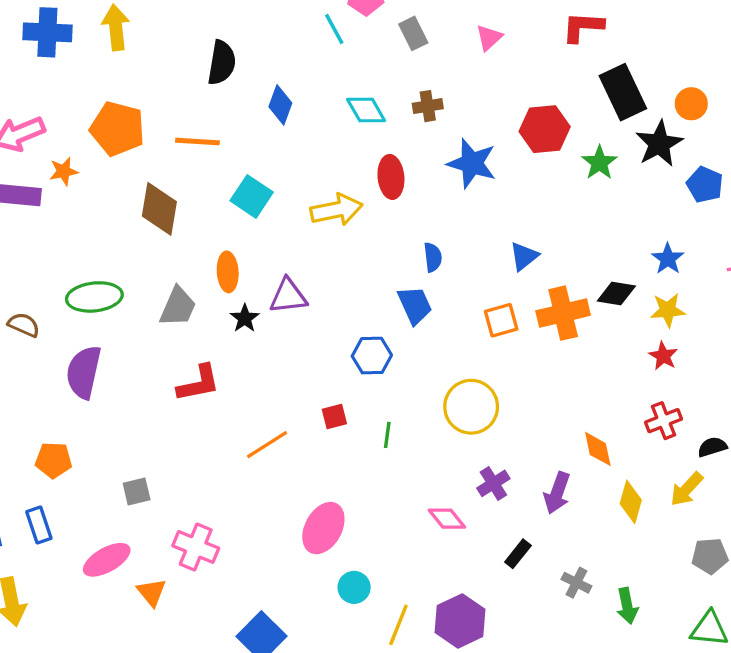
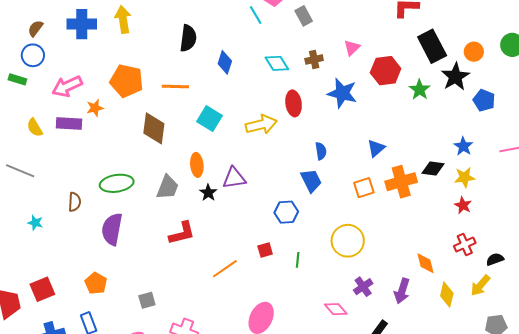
pink triangle: (489, 38) -> (352, 48), moved
brown semicircle: (24, 325) -> (75, 202), turned 72
orange pentagon: (54, 460) -> (96, 283), turned 30

